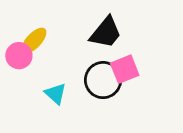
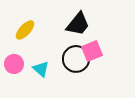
pink circle: (19, 56) -> (14, 64), moved

